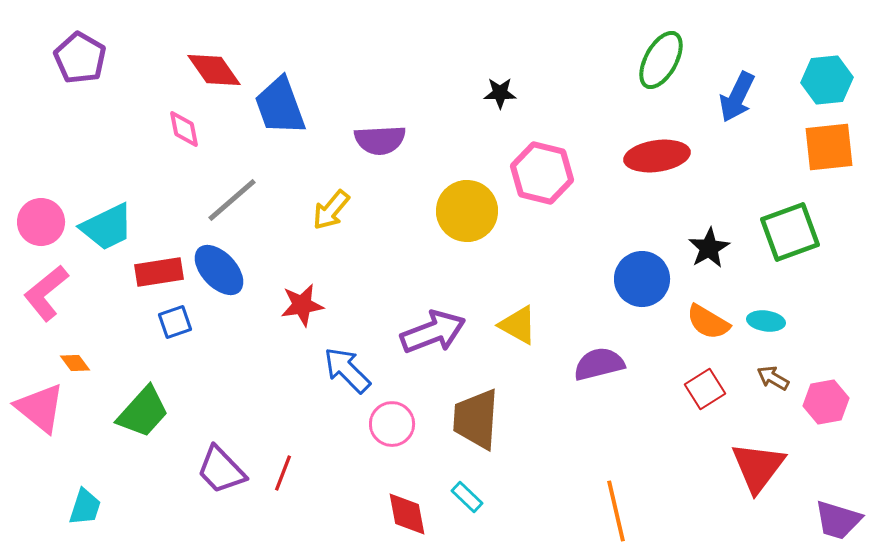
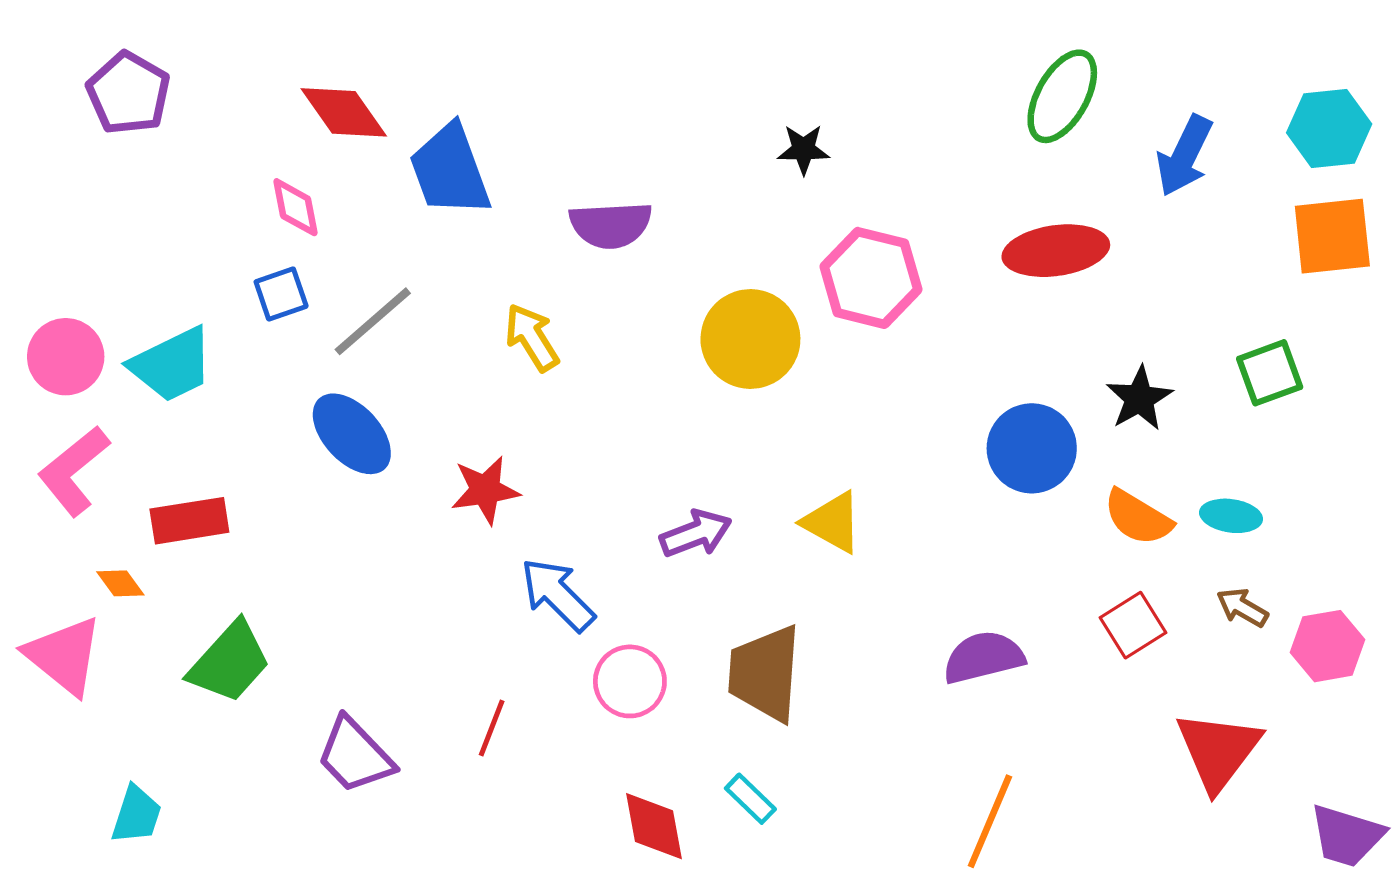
yellow arrow: (331, 210) -> (532, 337), turned 108
green square: (790, 232) -> (1270, 373), size x0.7
red rectangle: (159, 272) -> (189, 521), moved
blue square: (175, 322) -> (281, 294), moved
purple arrow: (433, 332) -> (696, 534), size x0.7
purple semicircle: (599, 364) -> (984, 657), moved
red line: (283, 473) -> (492, 728), moved
orange line: (616, 511) -> (990, 821), turned 36

